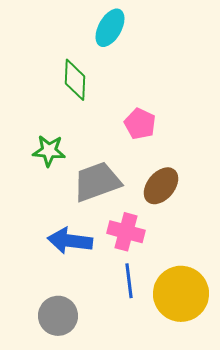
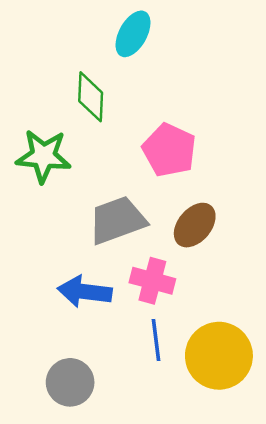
pink pentagon: (140, 124) -> (169, 150), size x1.4
green star: (49, 151) -> (43, 156), moved, size x1.4

